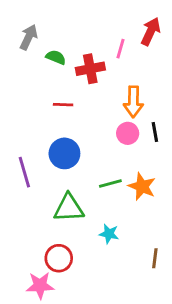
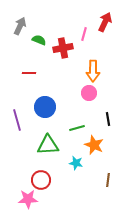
red line: (63, 105) -> (29, 73), moved
black line: (155, 132) -> (108, 119), moved
orange star: (142, 186) -> (94, 145), moved

